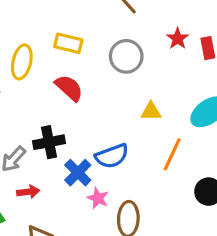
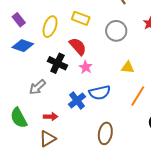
black cross: (49, 142) -> (57, 63), moved, turned 30
red arrow: (28, 192) -> (51, 117), moved
pink star: (98, 198) -> (86, 67), moved

